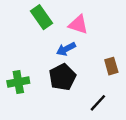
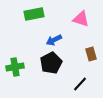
green rectangle: (42, 17) -> (34, 14), turned -66
pink triangle: (78, 24) -> (81, 19), moved

